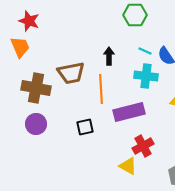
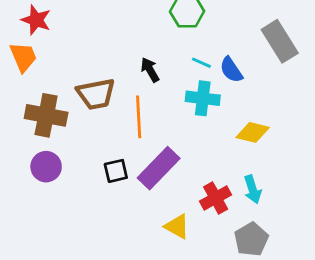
black arrow: (109, 56) -> (150, 70), turned -30
purple rectangle: (129, 112) -> (159, 168), moved, turned -32
red cross: (143, 146) -> (216, 198), moved

